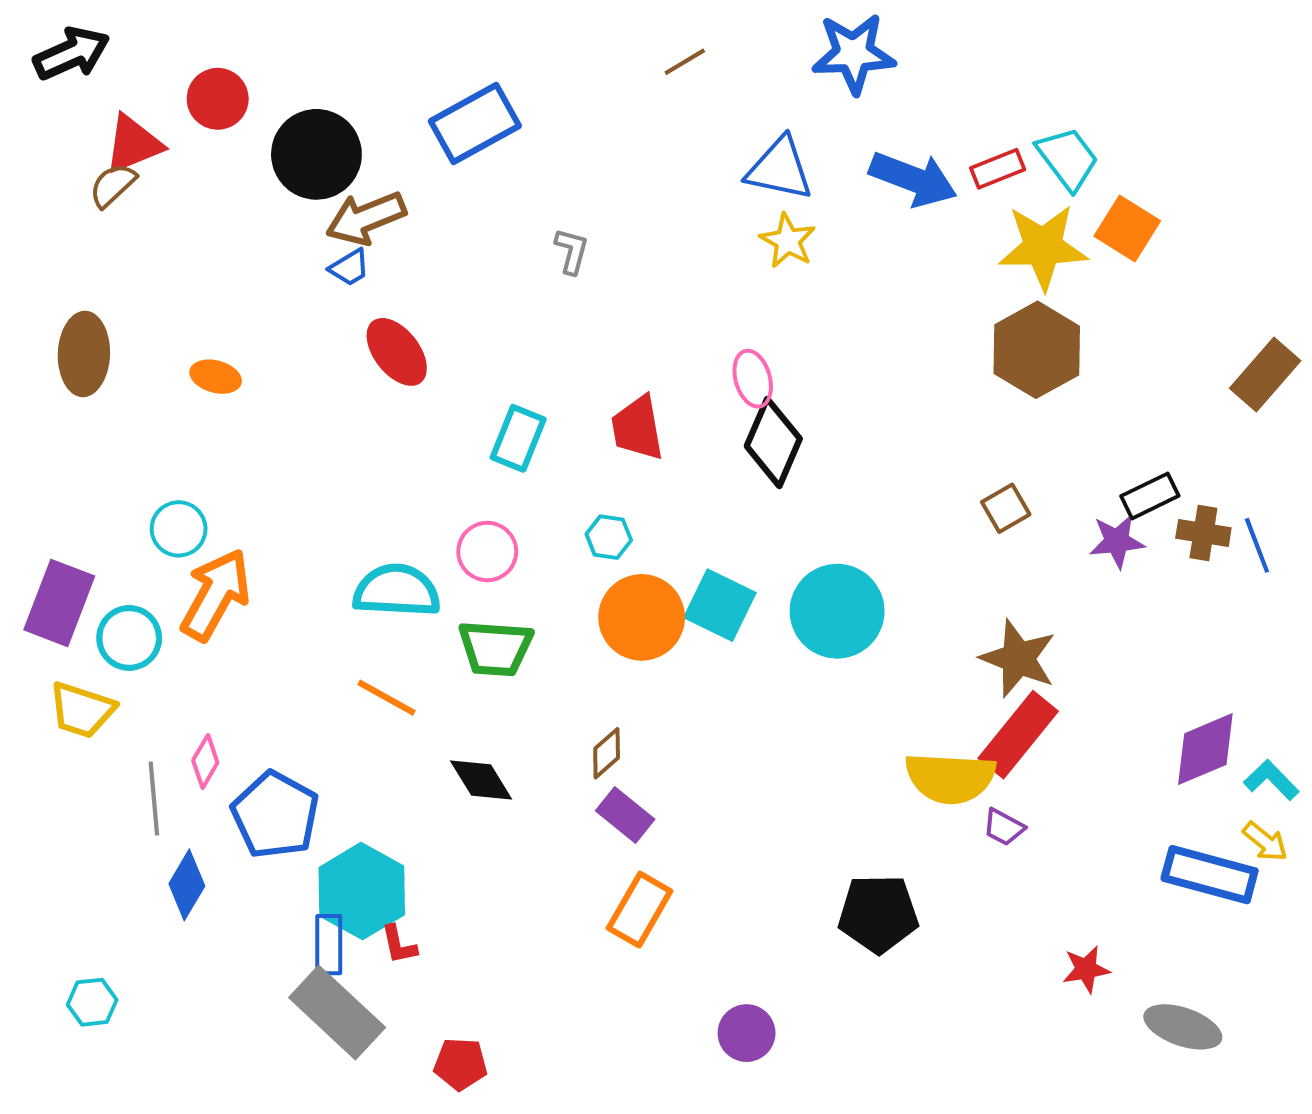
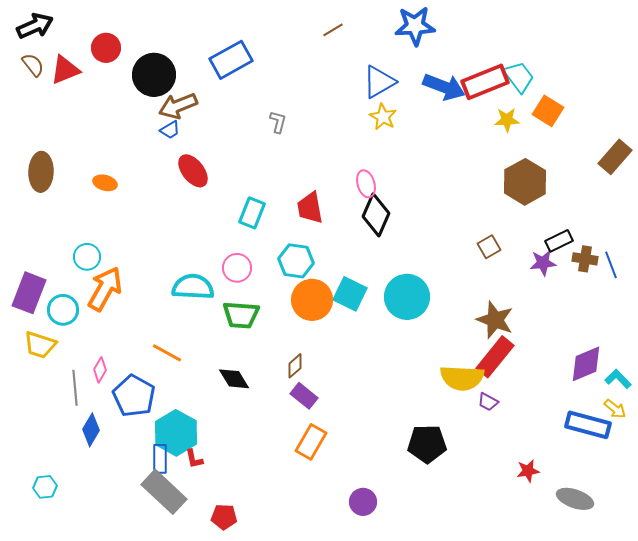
blue triangle: (779, 169) -> (379, 82), turned -42
red rectangle: (998, 169) -> (485, 82), size x1.8
brown semicircle: (113, 185) -> (33, 65), moved, turned 95
yellow star: (1043, 247) -> (507, 120), size x0.6
brown hexagon: (1037, 350) -> (525, 182), moved
brown rectangle: (1265, 375) -> (615, 157), moved
cyan hexagon: (609, 537) -> (296, 261), size x1.6
orange line: (386, 698) -> (167, 353), moved

